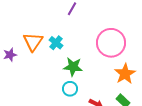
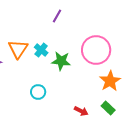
green star: (73, 67) -> (61, 61), moved
cyan circle: (70, 89) -> (38, 92), moved

